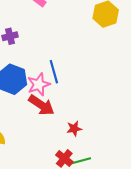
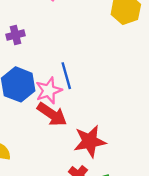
red star: (74, 129) -> (90, 141), size x1.8

